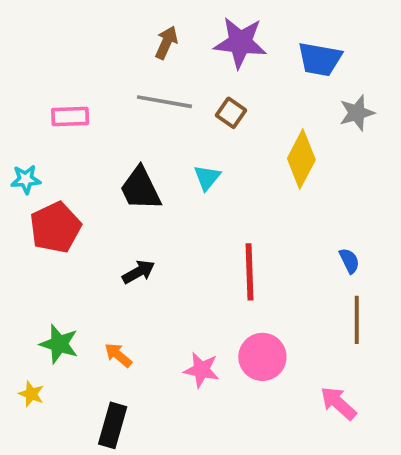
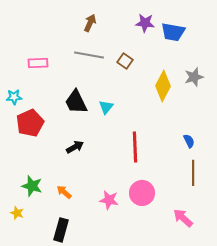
purple star: (240, 43) -> (145, 23), moved, size x0.7
gray star: (357, 113) -> (194, 77), moved
cyan triangle: (207, 178) -> (106, 107), moved

